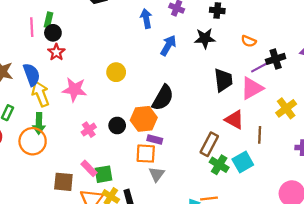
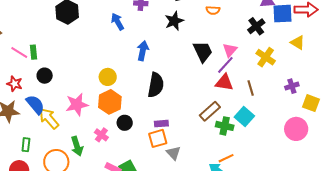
pink line: (32, 27) -> (19, 53), moved, turned -36
black circle: (53, 33) -> (45, 76), moved
blue arrow: (168, 45) -> (143, 51), moved
red star: (56, 52) -> (15, 84), moved
black cross: (276, 59) -> (256, 26), moved
purple line: (261, 67) -> (225, 65), moved
pink triangle: (252, 88) -> (230, 50), size x0.7
orange hexagon: (144, 119) -> (110, 102), moved
green arrow: (39, 123) -> (77, 146), moved
brown rectangle: (209, 144) -> (210, 111), turned 40

